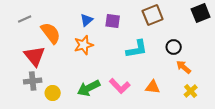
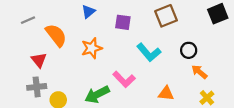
blue triangle: (87, 20) -> (88, 11), moved
cyan L-shape: (137, 49) -> (149, 52), turned 60
red triangle: (35, 56) -> (39, 60), size x0.7
pink L-shape: (120, 86) -> (124, 79), moved

